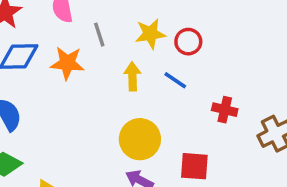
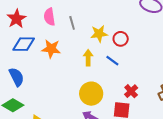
gray line: (99, 35) -> (72, 23), moved
red cross: (225, 110) -> (131, 91), moved, turned 32

